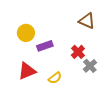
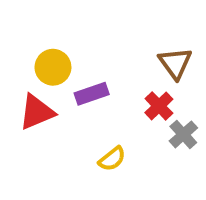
brown triangle: (87, 21) -> (175, 63), moved, turned 30
red triangle: (27, 71) -> (37, 112), moved

